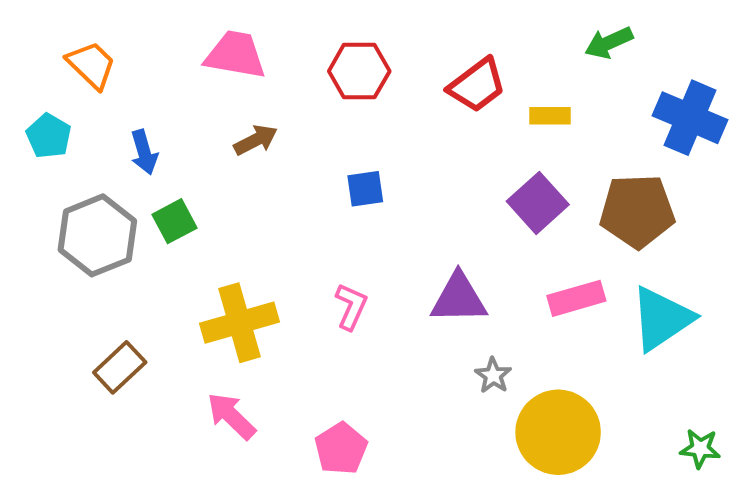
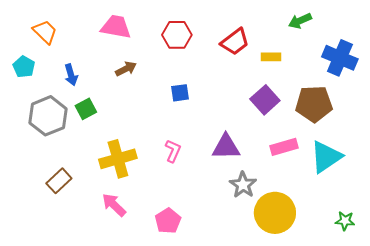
gray star: (493, 375) -> (243, 185), size x1.5

